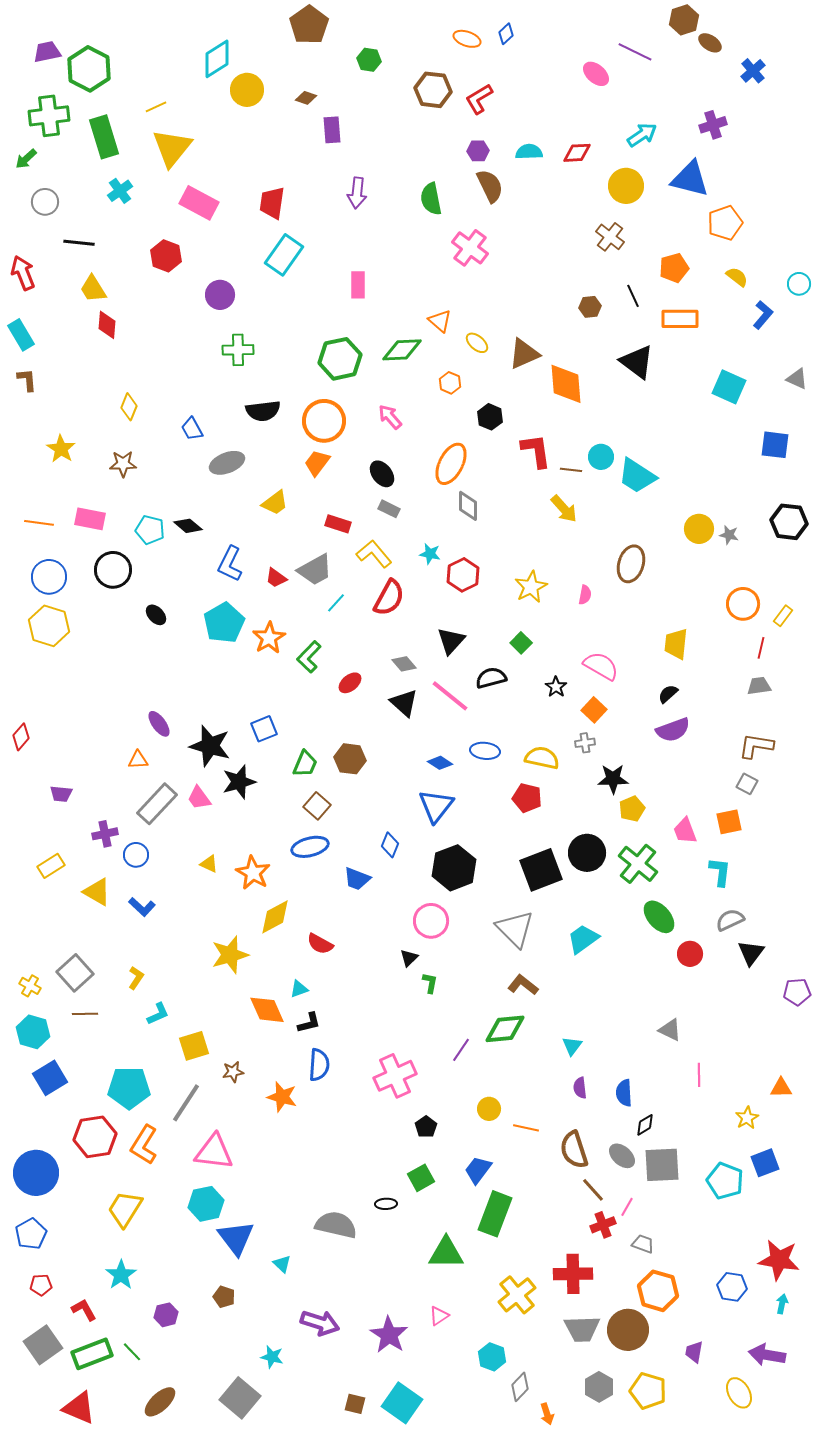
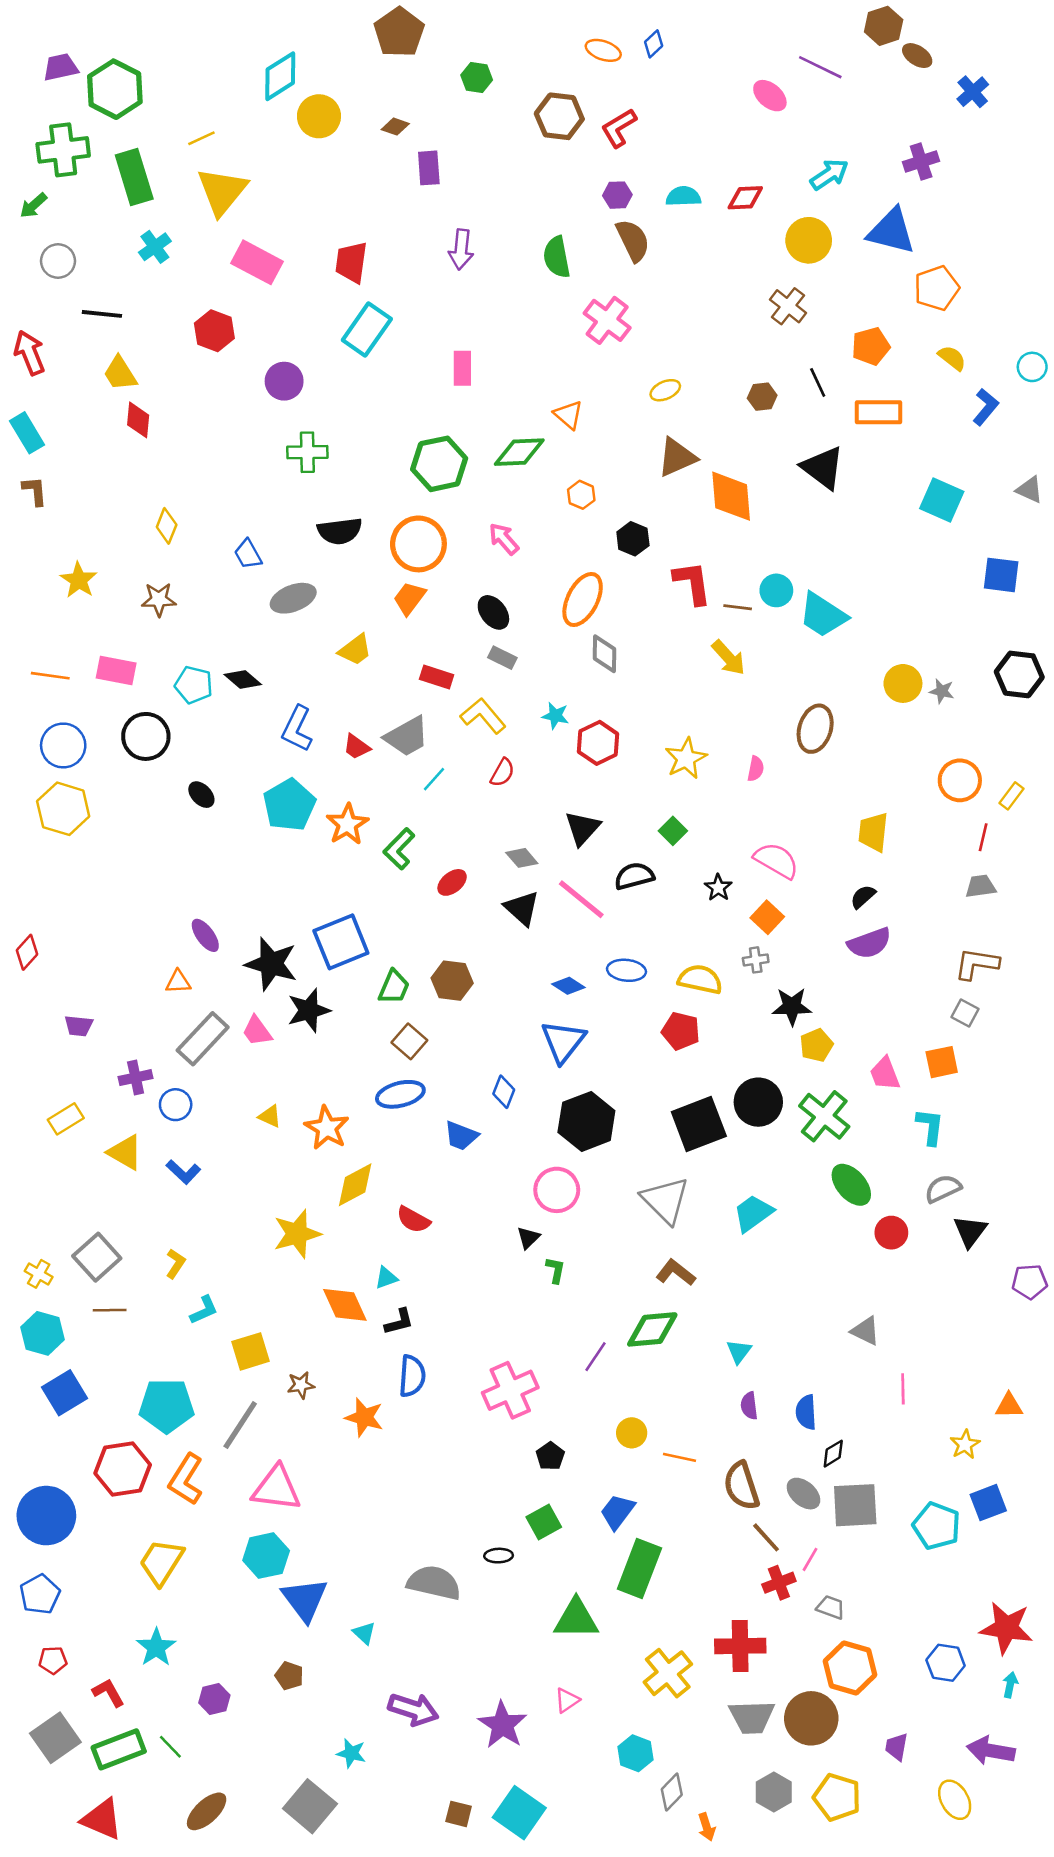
yellow ellipse: (477, 343) -> (665, 390), moved, turned -65
red semicircle: (389, 598) -> (502, 773), size x0.6
blue square: (264, 729) -> (341, 942), size x1.6

